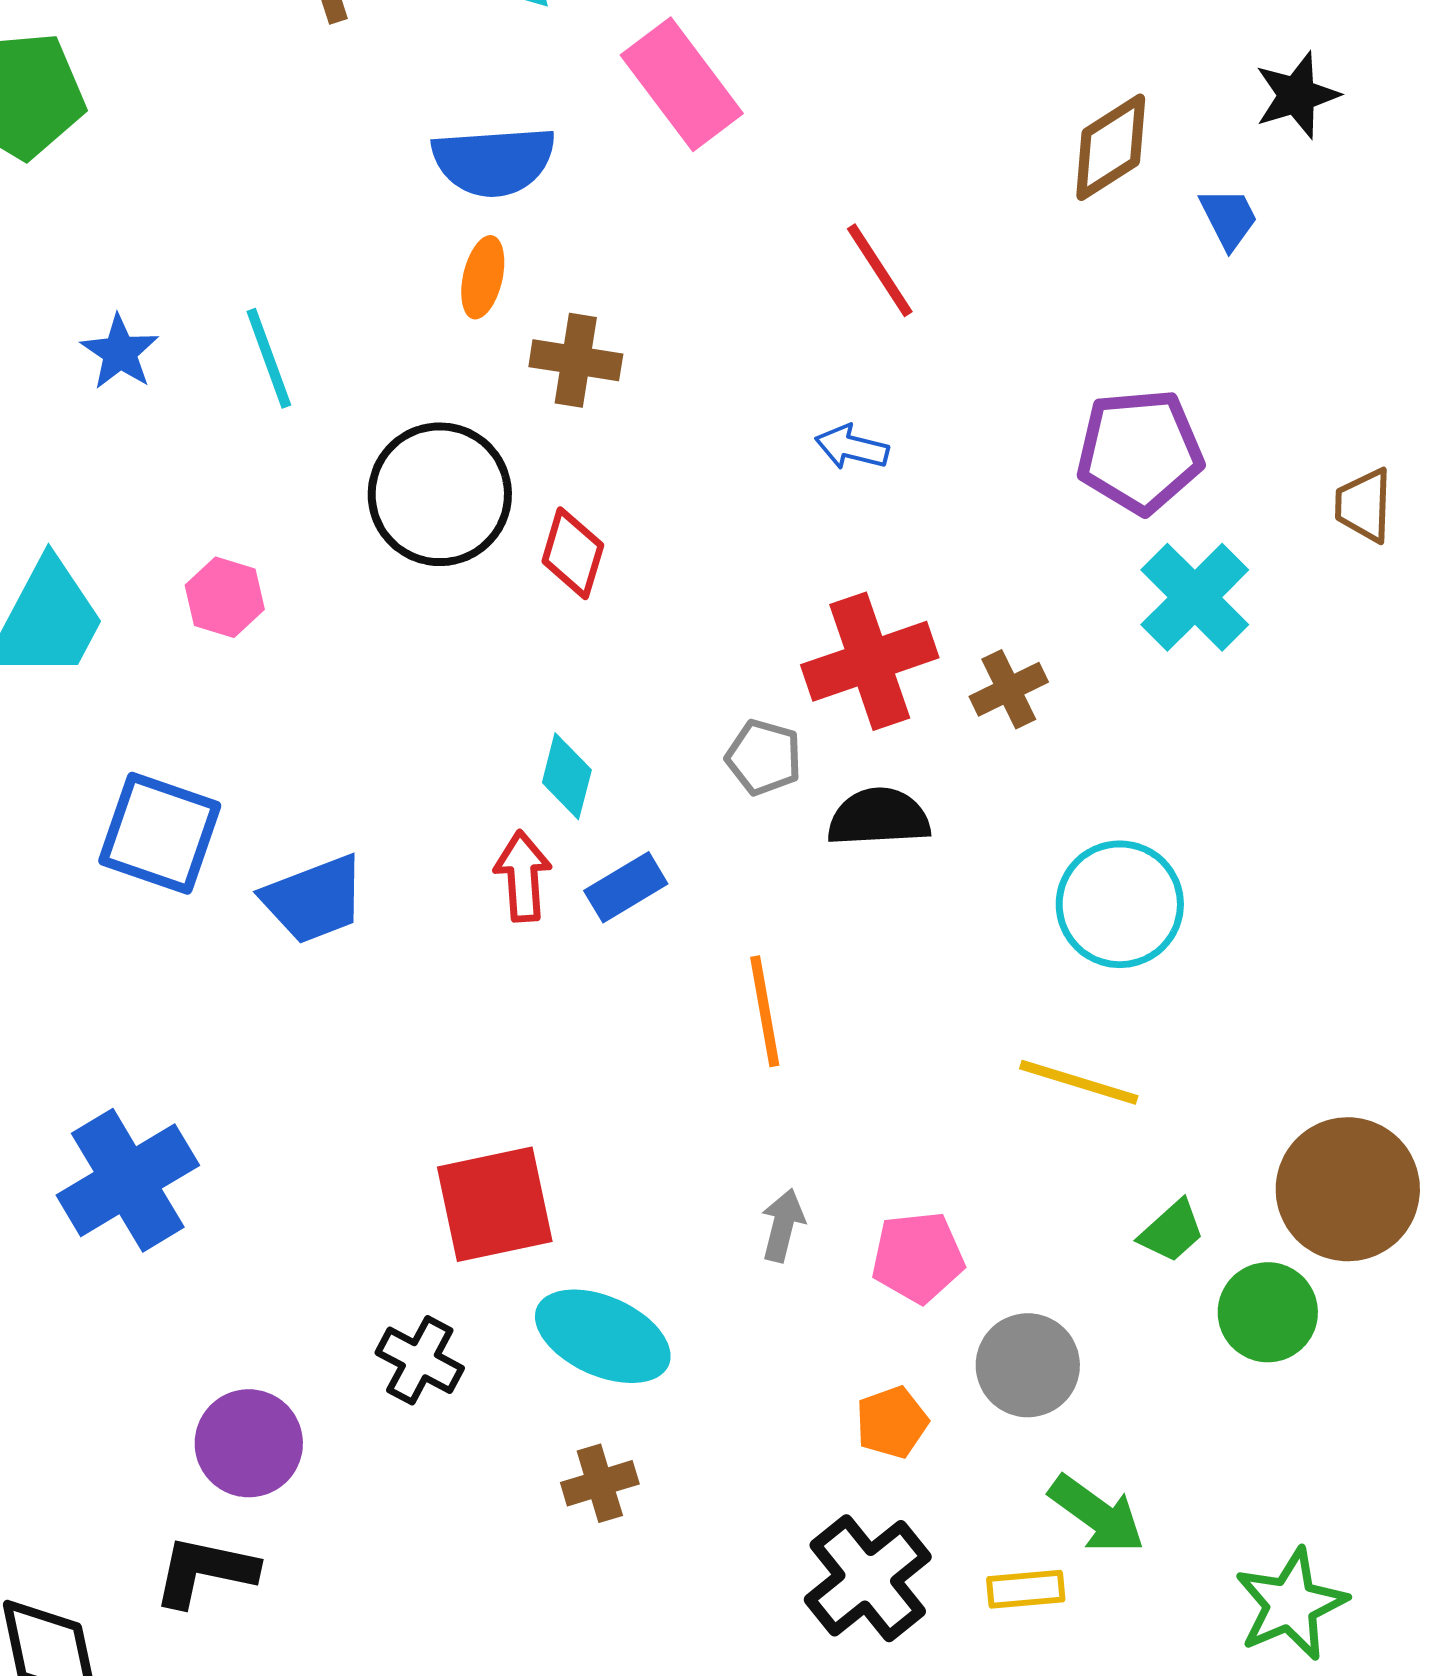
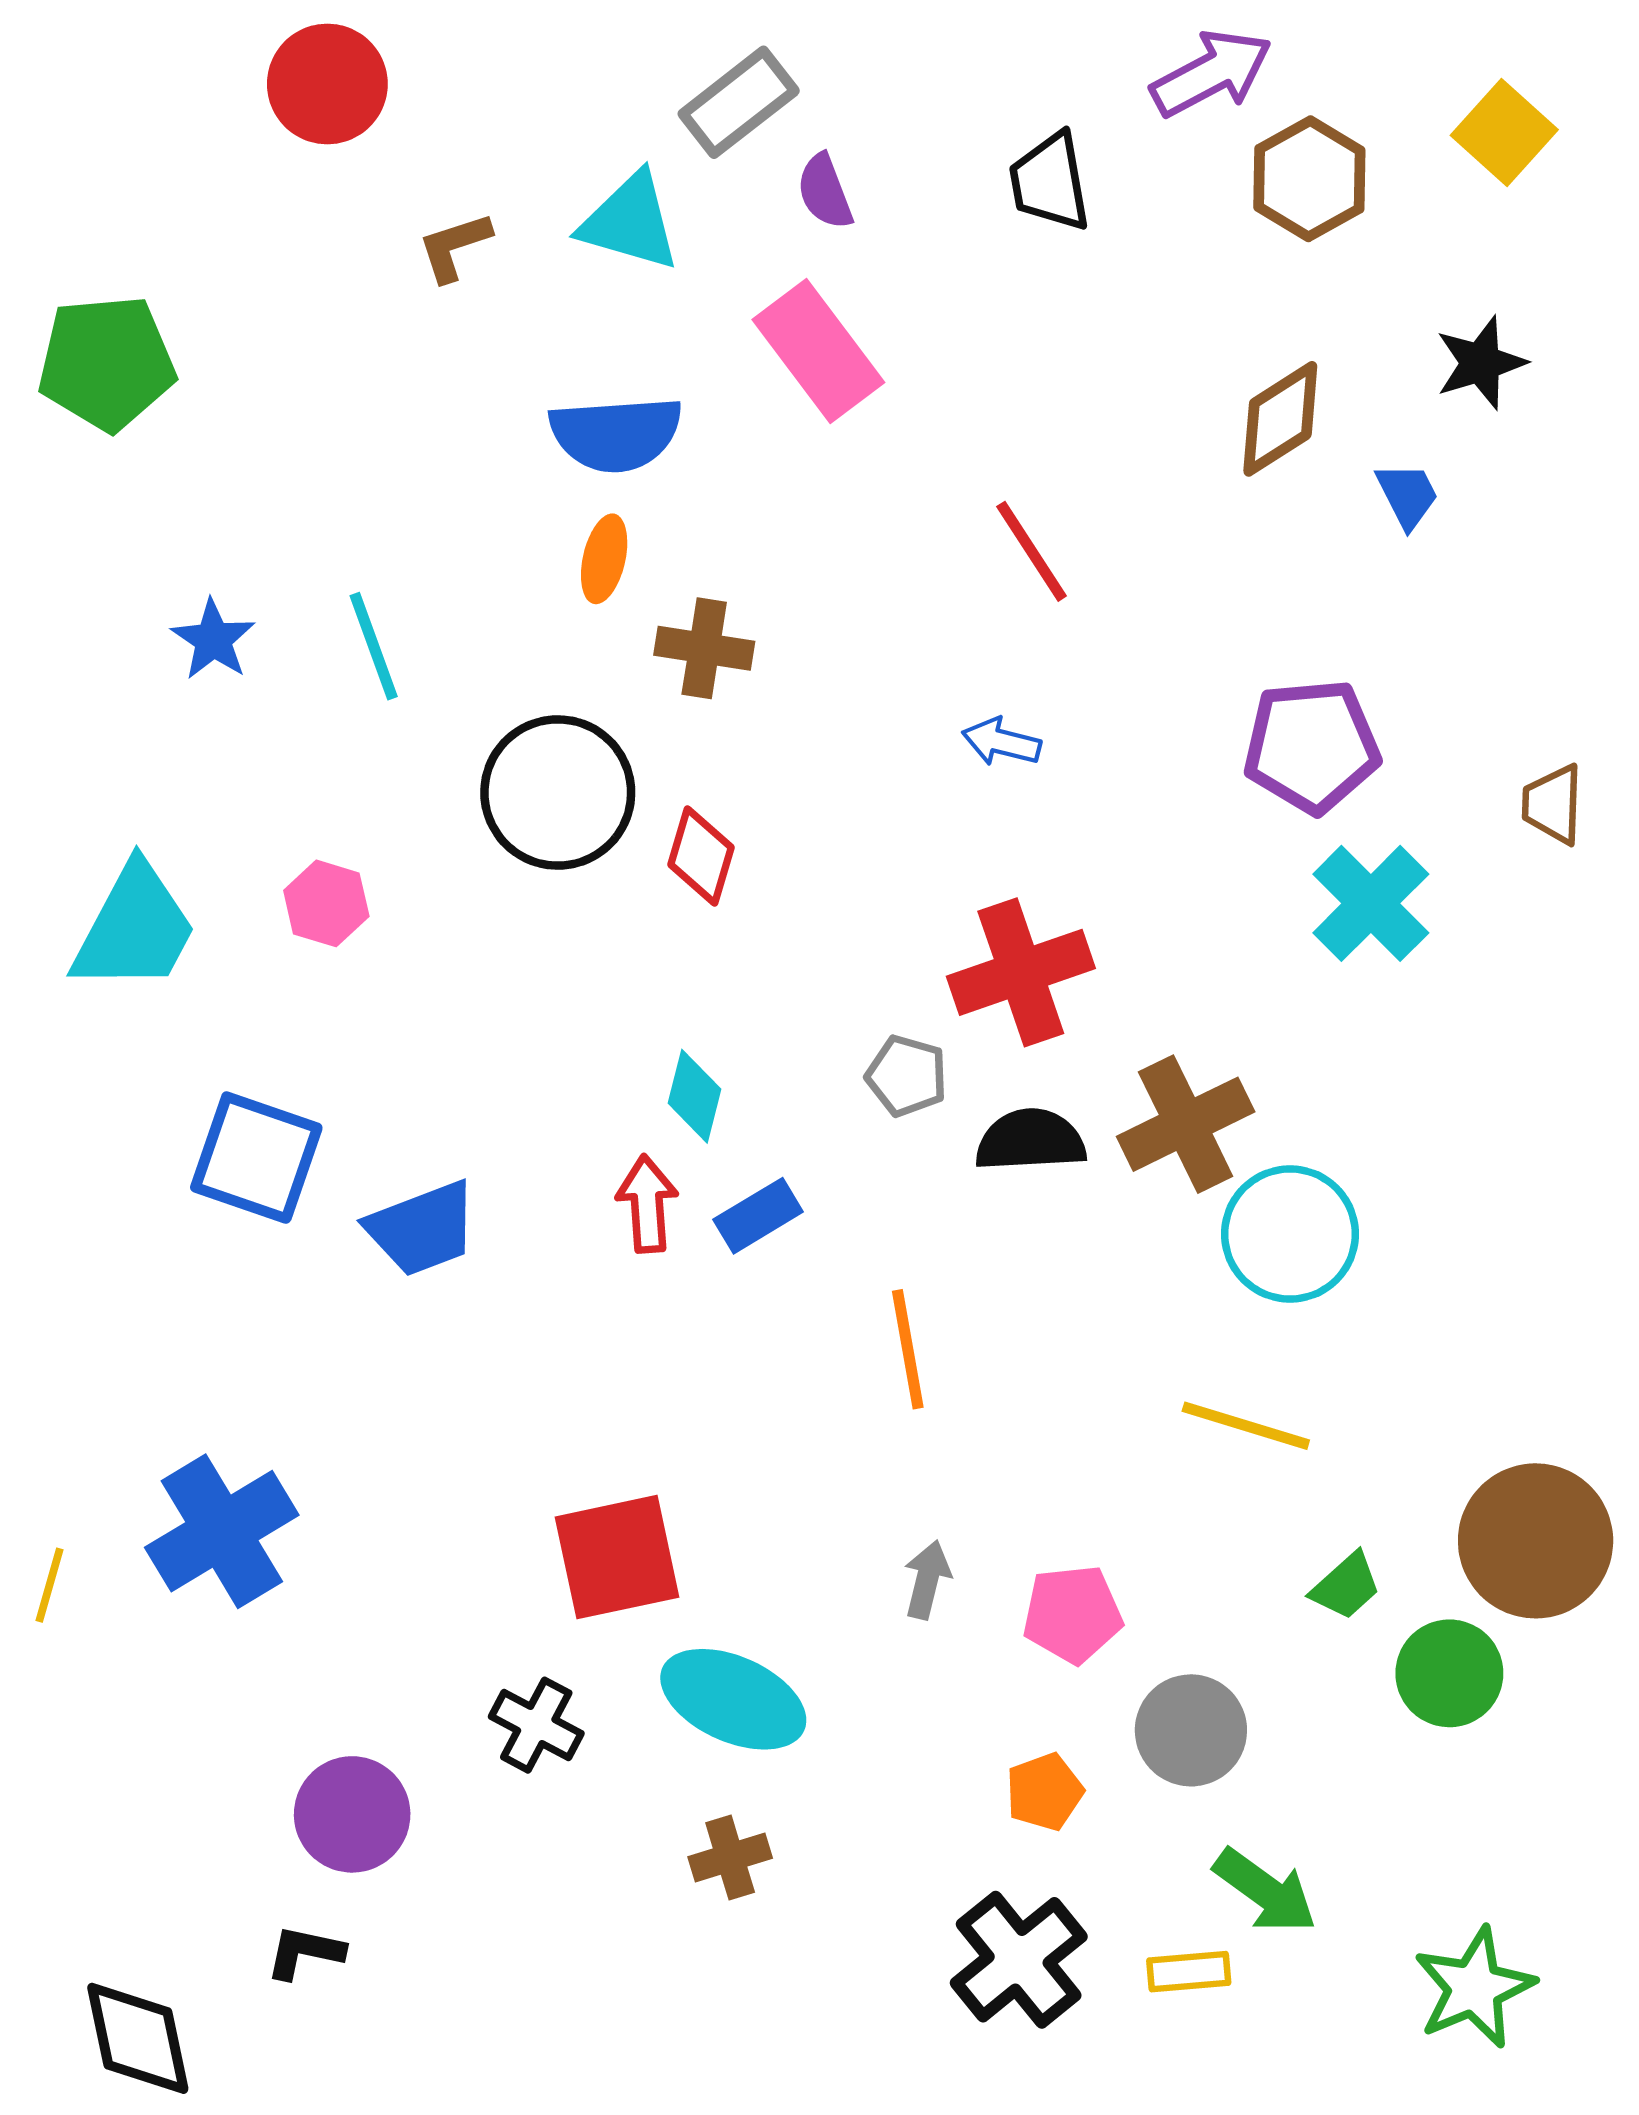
brown cross: (1009, 689) -> (1186, 1124), moved, size x1.6
black L-shape: (205, 1571) -> (305, 1952), size x0.7

